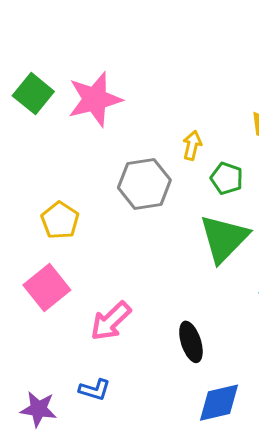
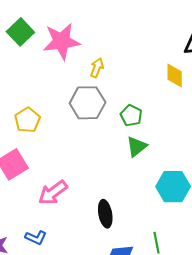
yellow arrow: (192, 145) -> (97, 68), moved
green pentagon: (227, 178) -> (131, 115), moved
green triangle: (224, 238) -> (137, 147), size x0.6

